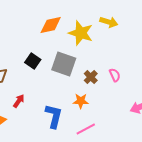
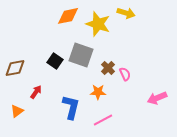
black square: (33, 61) -> (55, 61), moved
pink semicircle: (115, 75) -> (125, 74), moved

